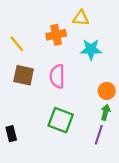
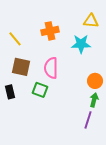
yellow triangle: (81, 18) -> (91, 21), moved
green square: (61, 120) -> (40, 90), moved, size x0.7
black rectangle: (11, 134) -> (10, 92), moved

